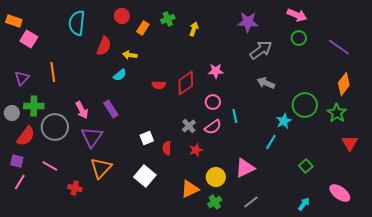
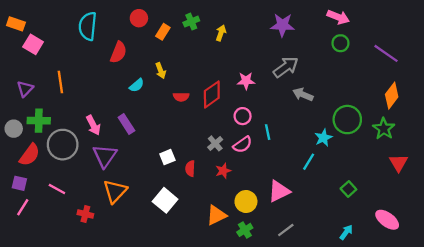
gray arrow: (261, 50) -> (286, 67), moved
yellow arrow: (130, 55) -> (161, 71), moved, turned -120

